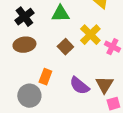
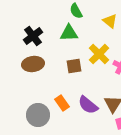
brown square: (65, 47) -> (74, 66), turned 35
orange rectangle: (45, 77) -> (62, 103), moved, turned -56

